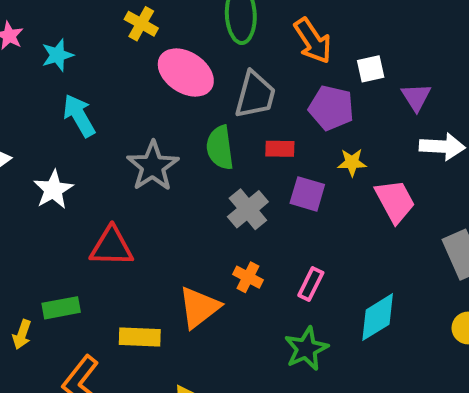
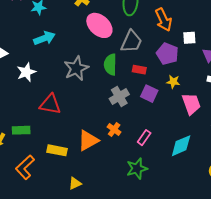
cyan arrow: (79, 116) -> (44, 38), turned 90
cyan diamond: (378, 317) -> (181, 146), moved

